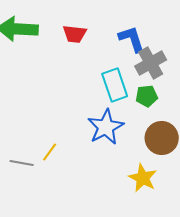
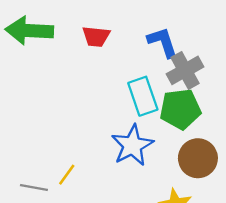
green pentagon: (147, 96) -> (180, 109), size x1.6

